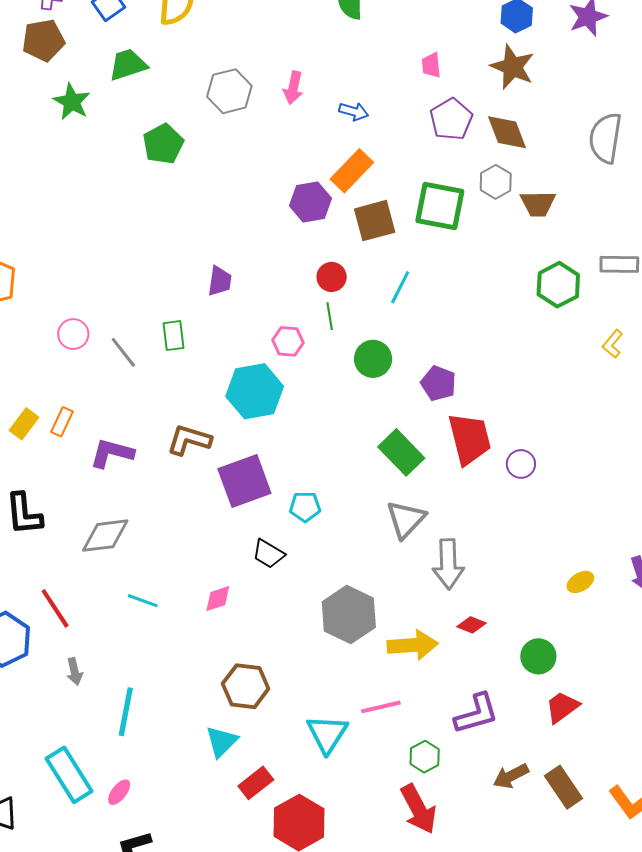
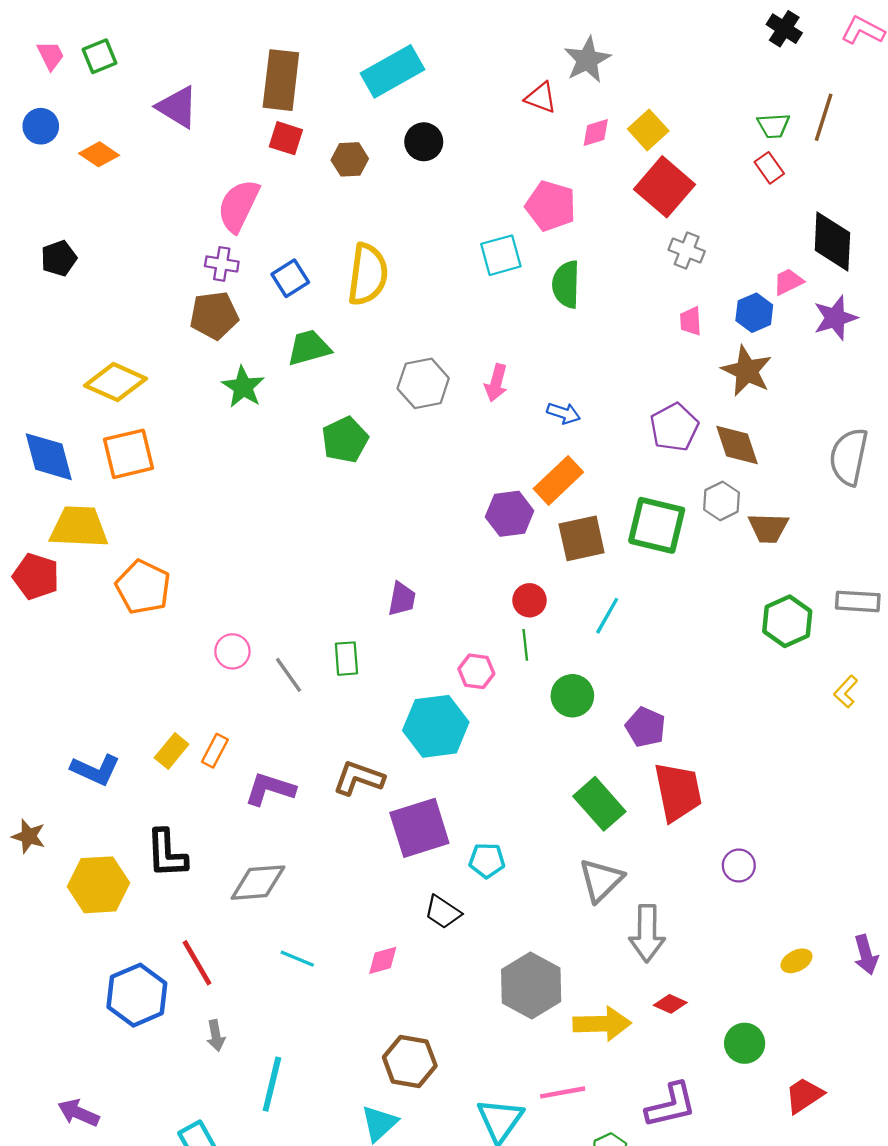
pink trapezoid: (431, 65) -> (691, 321), moved
purple circle: (521, 464) -> (739, 866), moved
red trapezoid: (562, 707) -> (804, 1095), moved

